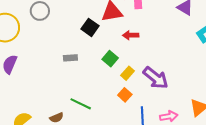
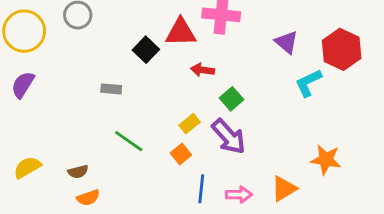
green square: (110, 59) -> (232, 99), moved
green line: (81, 104) -> (129, 141), moved

